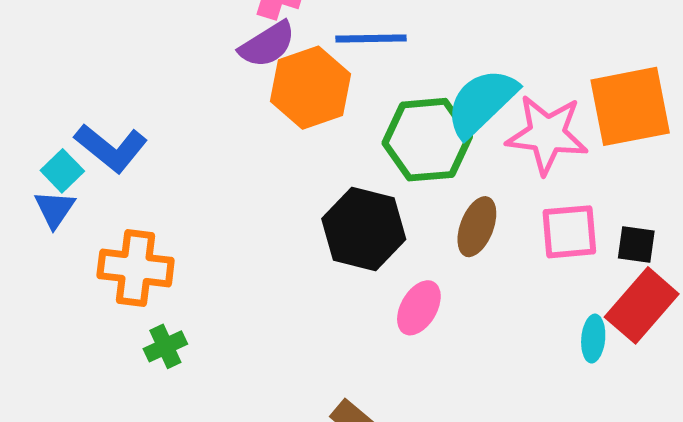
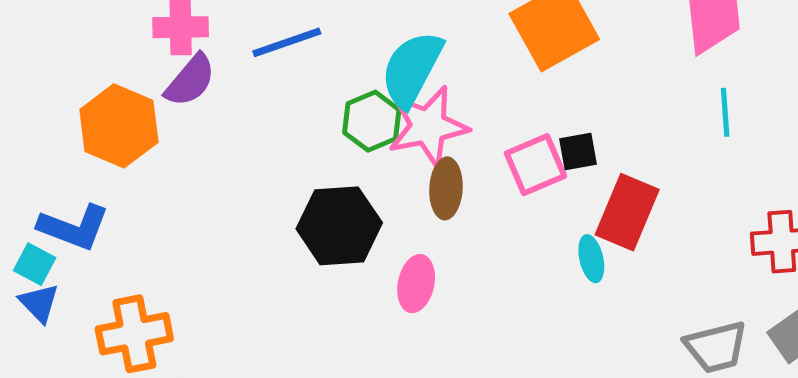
orange hexagon: (310, 88) -> (119, 126), moved
pink star: (547, 134) -> (428, 126), moved
green hexagon: (427, 140) -> (372, 121), size x0.7
black square: (636, 245) -> (578, 151), moved

